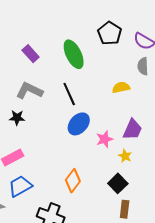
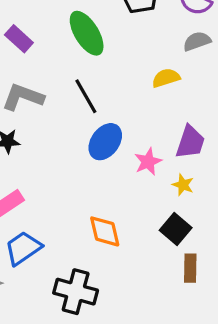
gray semicircle: (143, 66) -> (197, 41), turned 78
orange diamond: (73, 181) -> (105, 231), turned -45

